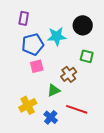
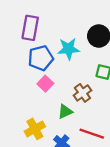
purple rectangle: (24, 18) -> (30, 28), size x1.5
pink square: (37, 66) -> (45, 84), turned -32

